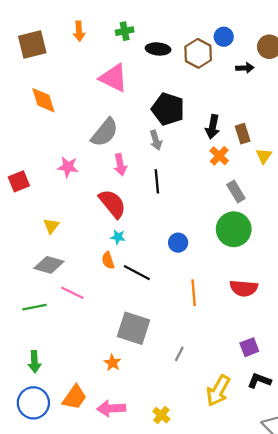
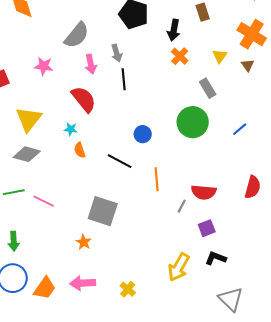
brown rectangle: (243, 134) -> (203, 12), moved
gray arrow: (156, 140) -> (117, 53), moved
gray rectangle: (236, 191) -> (208, 88), moved
yellow triangle: (51, 226) -> (29, 119), size x1.8
cyan star: (118, 237) -> (71, 129), moved
black line: (137, 273) -> (120, 161), moved
red semicircle: (244, 288) -> (204, 192), moved
pink line: (72, 293) -> (44, 201), moved
gray line: (179, 354) -> (182, 206), moved
orange trapezoid: (75, 397) -> (45, 288), moved

